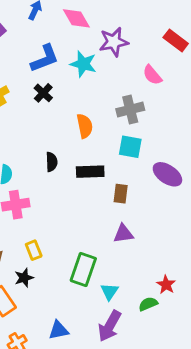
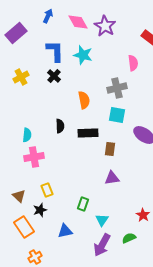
purple star: (114, 42) -> (105, 26), moved, turned -30
blue L-shape: (45, 58) -> (55, 51), turned -70
pink semicircle: (152, 75) -> (133, 63), turned -147
green rectangle: (83, 269) -> (83, 204), size x0.6
green semicircle: (148, 304) -> (129, 238), moved
blue triangle: (58, 330) -> (65, 231), moved

